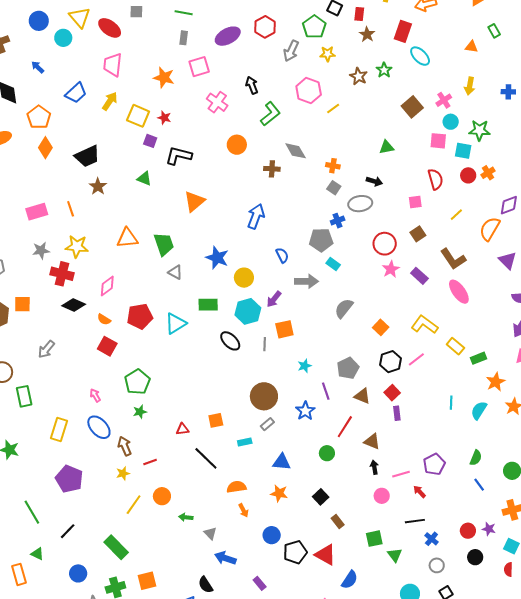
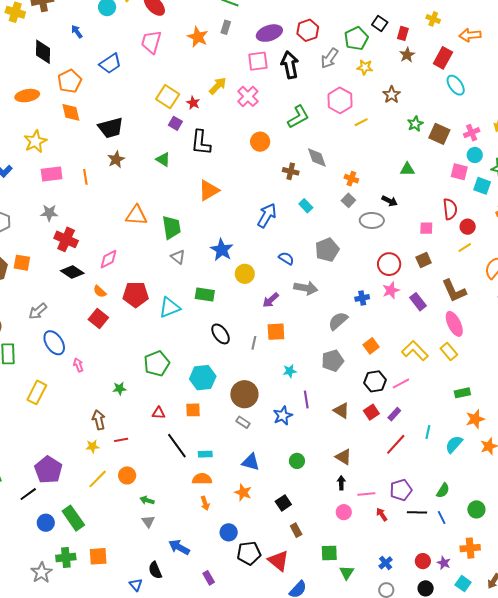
pink square: (199, 67) -> (258, 61), moved
green star: (384, 70) -> (415, 124), moved
orange star: (164, 78) -> (198, 37), moved
black arrow: (252, 85) -> (290, 65), moved, size x1.5
yellow arrow: (110, 101) -> (218, 86), moved
brown square: (412, 107) -> (439, 134), turned -35
orange diamond: (45, 148) -> (71, 112), turned -55
black L-shape: (179, 156) -> (201, 143), turned -108
red circle: (468, 175) -> (468, 227), moved
blue cross: (338, 221) -> (362, 298), moved
gray pentagon: (321, 240) -> (327, 250), turned -30
yellow star: (77, 246) -> (35, 141), moved, turned 30
blue semicircle: (282, 255) -> (286, 258), turned -42
cyan rectangle: (333, 264) -> (306, 206), moved
cyan hexagon: (248, 311) -> (203, 378), moved
yellow rectangle: (455, 346) -> (449, 352), moved
gray pentagon: (348, 368) -> (333, 361), moved
green pentagon: (137, 382) -> (157, 364), moved
purple rectangle: (397, 413) -> (394, 414), moved, turned 40
gray rectangle: (267, 424) -> (243, 422), turned 64
blue ellipse: (99, 427) -> (54, 343), moved
red line: (345, 427) -> (396, 444), moved
cyan rectangle: (245, 442) -> (205, 454), moved
purple pentagon: (69, 479) -> (48, 470), moved
black line: (415, 521) -> (417, 512), moved
gray triangle: (210, 533) -> (148, 521), moved
blue circle: (78, 573) -> (46, 523), moved

